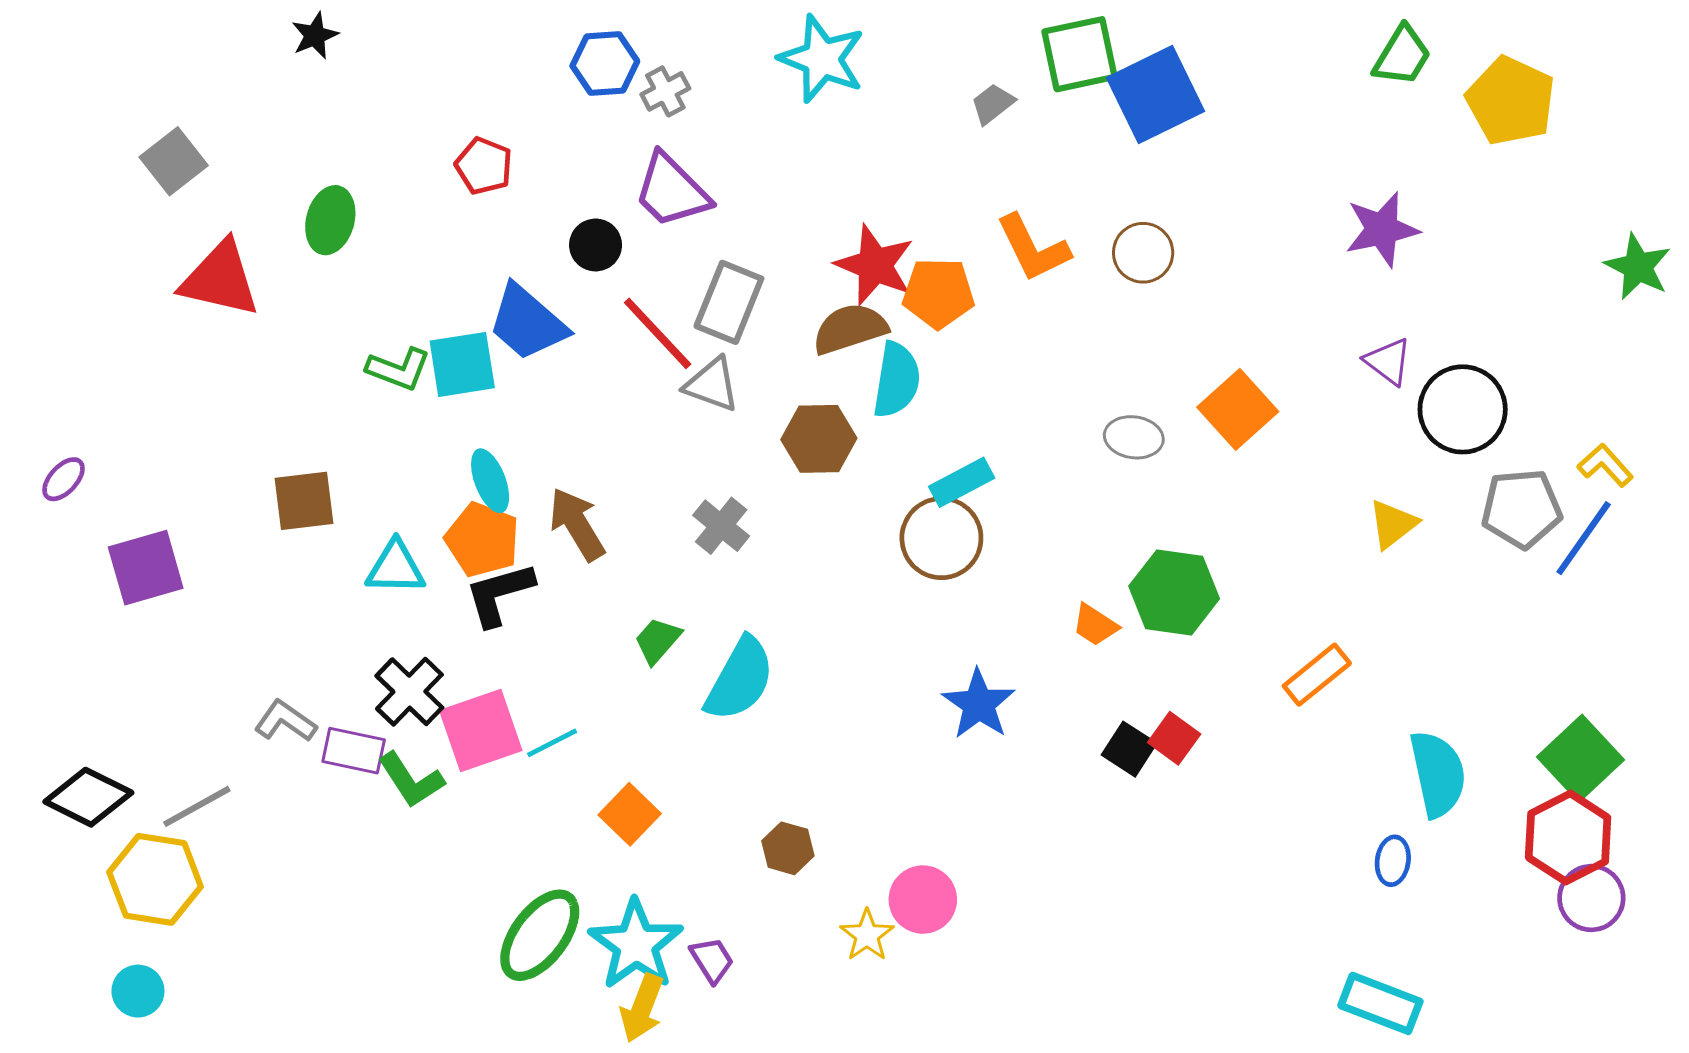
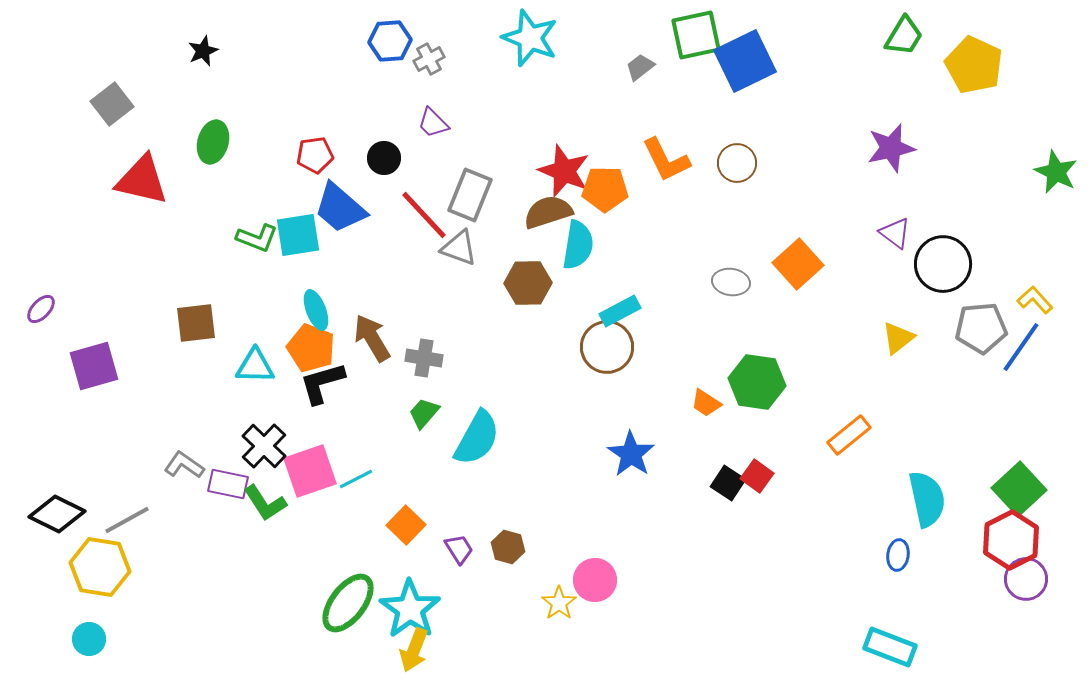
black star: (315, 36) -> (203, 51), moved
red pentagon: (484, 166) -> (315, 155), moved, turned -30
purple trapezoid: (672, 191) -> (433, 123), size x0.6
gray cross: (721, 526) -> (424, 358), moved, turned -30
purple trapezoid: (712, 960) -> (459, 549), moved

